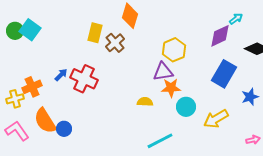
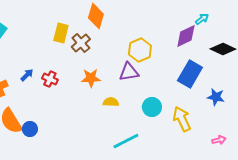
red cross: (84, 79) -> (50, 79), size x0.6
orange star: (171, 88) -> (91, 78), moved
blue star: (250, 97) -> (216, 97), turned 30
yellow arrow: (216, 119) -> (182, 119), turned 95

